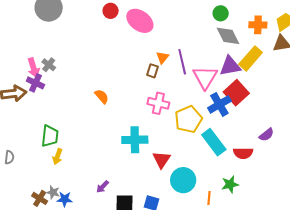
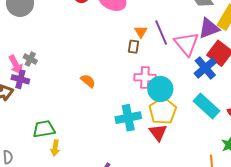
yellow pentagon: (188, 119) -> (163, 111), moved
green trapezoid: (50, 136) -> (44, 129), turned -95
cyan circle: (183, 180) -> (160, 89), moved

